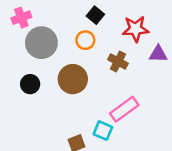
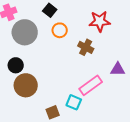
black square: (95, 15) -> (50, 10), moved
purple triangle: (158, 54) -> (118, 69), moved
brown circle: (73, 79) -> (26, 85), moved

